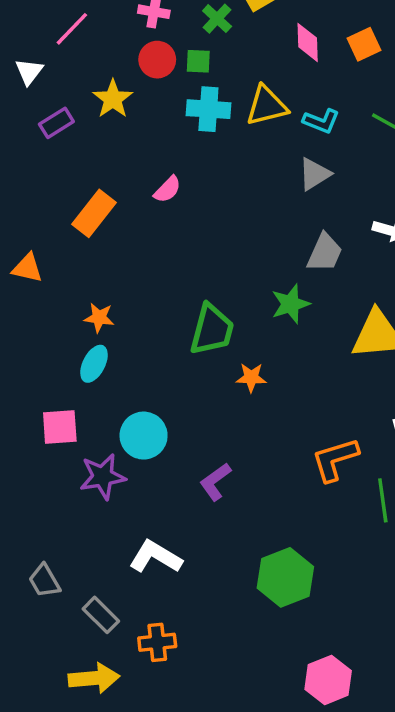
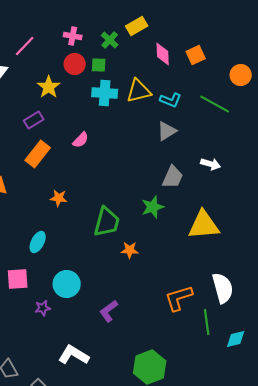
purple rectangle: (56, 123) -> (34, 120), moved
orange star: (99, 318) -> (59, 198), moved
purple star: (103, 477) -> (43, 308), size x0.6

